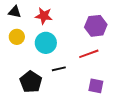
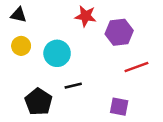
red star: (44, 16) -> (86, 16), moved
red line: (89, 54) -> (136, 67), moved

